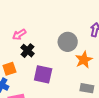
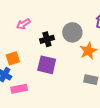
black cross: (28, 51) -> (47, 39), moved, turned 32

